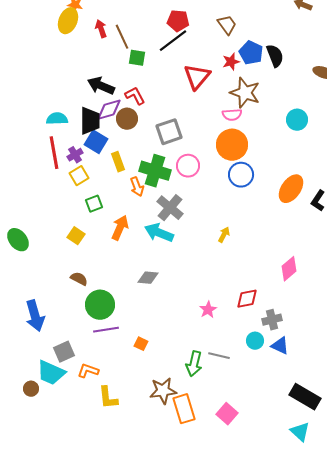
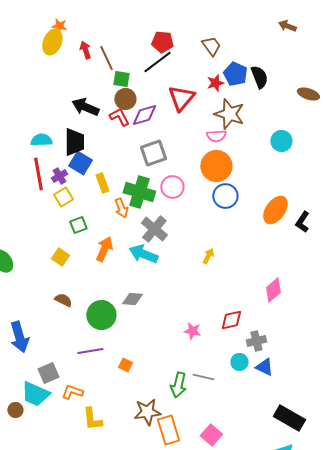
purple diamond: (109, 110) -> (144, 115), moved
brown circle: (127, 119) -> (125, 99), moved
green circle: (100, 305) -> (101, 315), moved
pink star: (208, 310) -> (192, 331), turned -30

